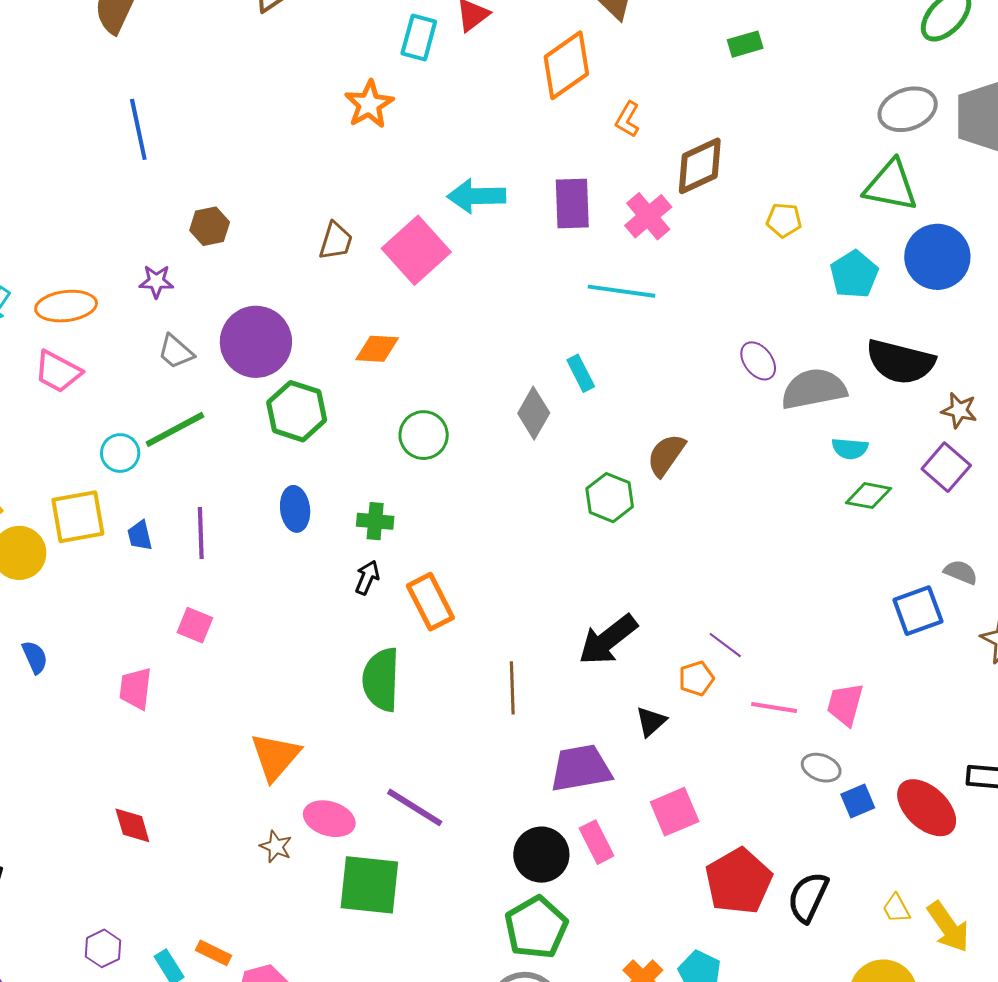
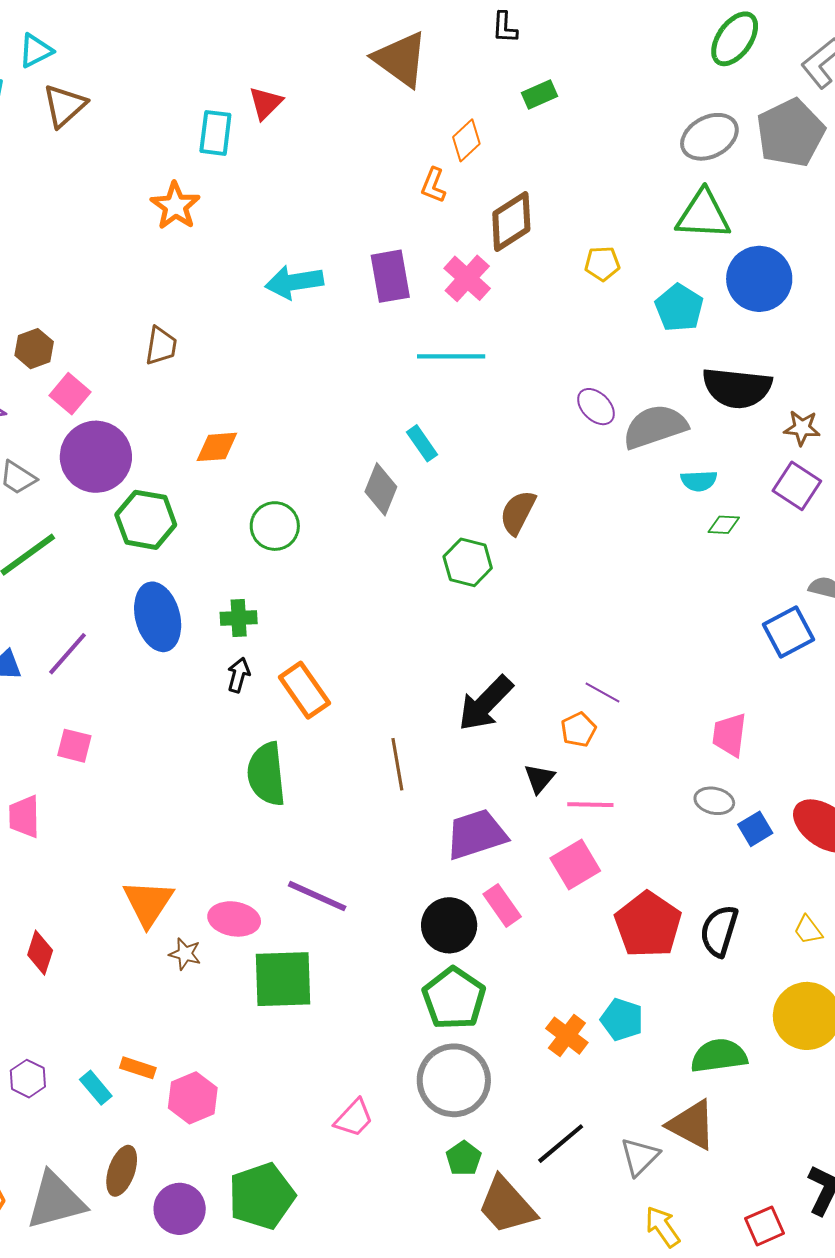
orange diamond: (566, 65) -> (466, 140), moved, size x0.6
pink square: (416, 250) -> (70, 394), moved, size x0.6
green diamond: (868, 496) -> (724, 525), size x0.7
blue ellipse: (295, 509) -> (158, 617), size x1.5
purple line: (201, 533) -> (68, 654), turned 51
pink line: (774, 707) -> (590, 805), moved
orange triangle: (275, 757) -> (148, 903), moved
red diamond: (132, 825) -> (40, 953), turned 42

